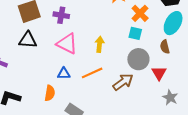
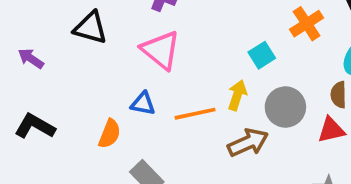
cyan square: (135, 33) -> (262, 55), moved, turned 32
yellow arrow: (100, 44) -> (237, 95), moved
red triangle: (159, 73) -> (331, 130), moved, turned 35

